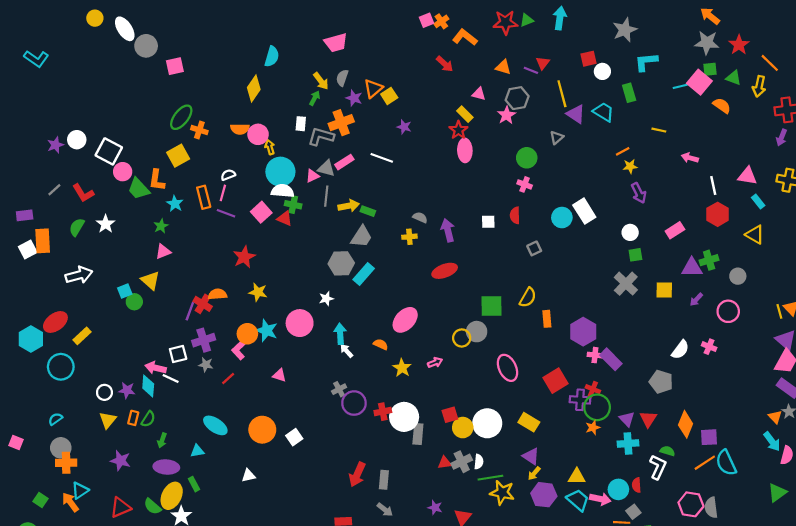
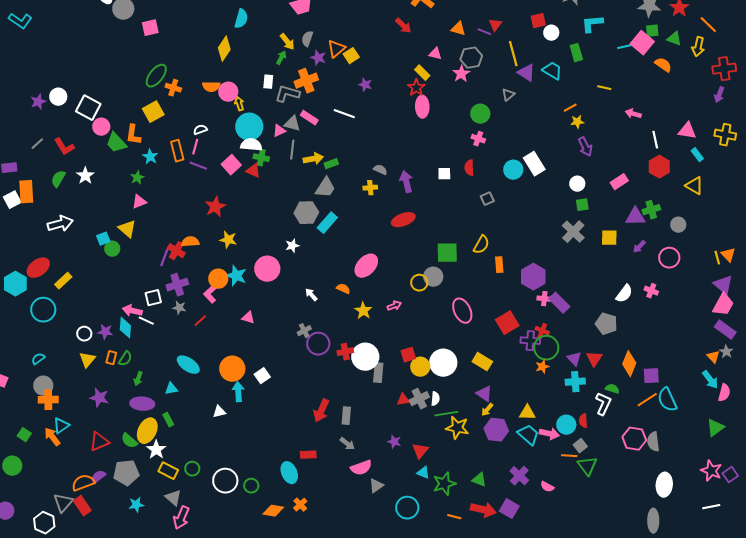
pink rectangle: (344, 162) -> (309, 118), turned 66
green rectangle: (368, 211) -> (331, 164), turned -40
cyan arrow: (340, 334) -> (238, 392), moved

